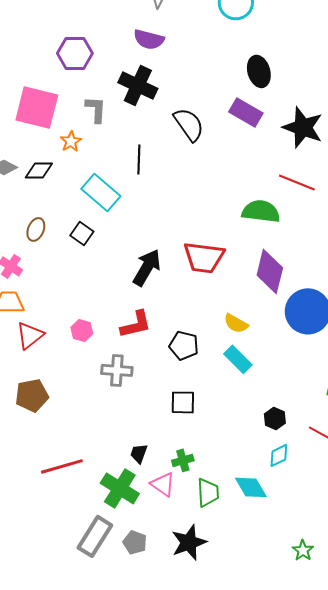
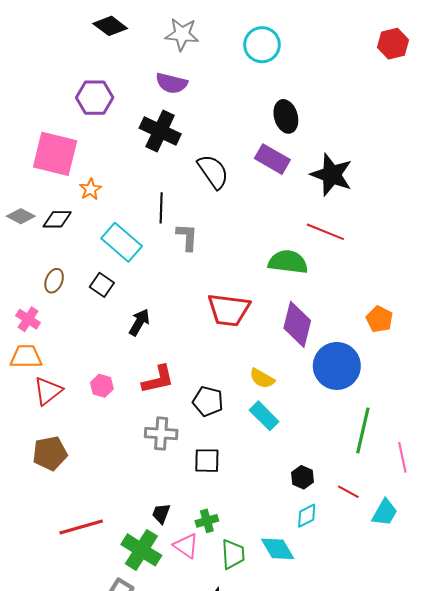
gray L-shape: (96, 109) -> (187, 237), moved
black arrow: (147, 267) -> (139, 322), moved, size x0.7
gray cross: (117, 370) -> (161, 434), moved

